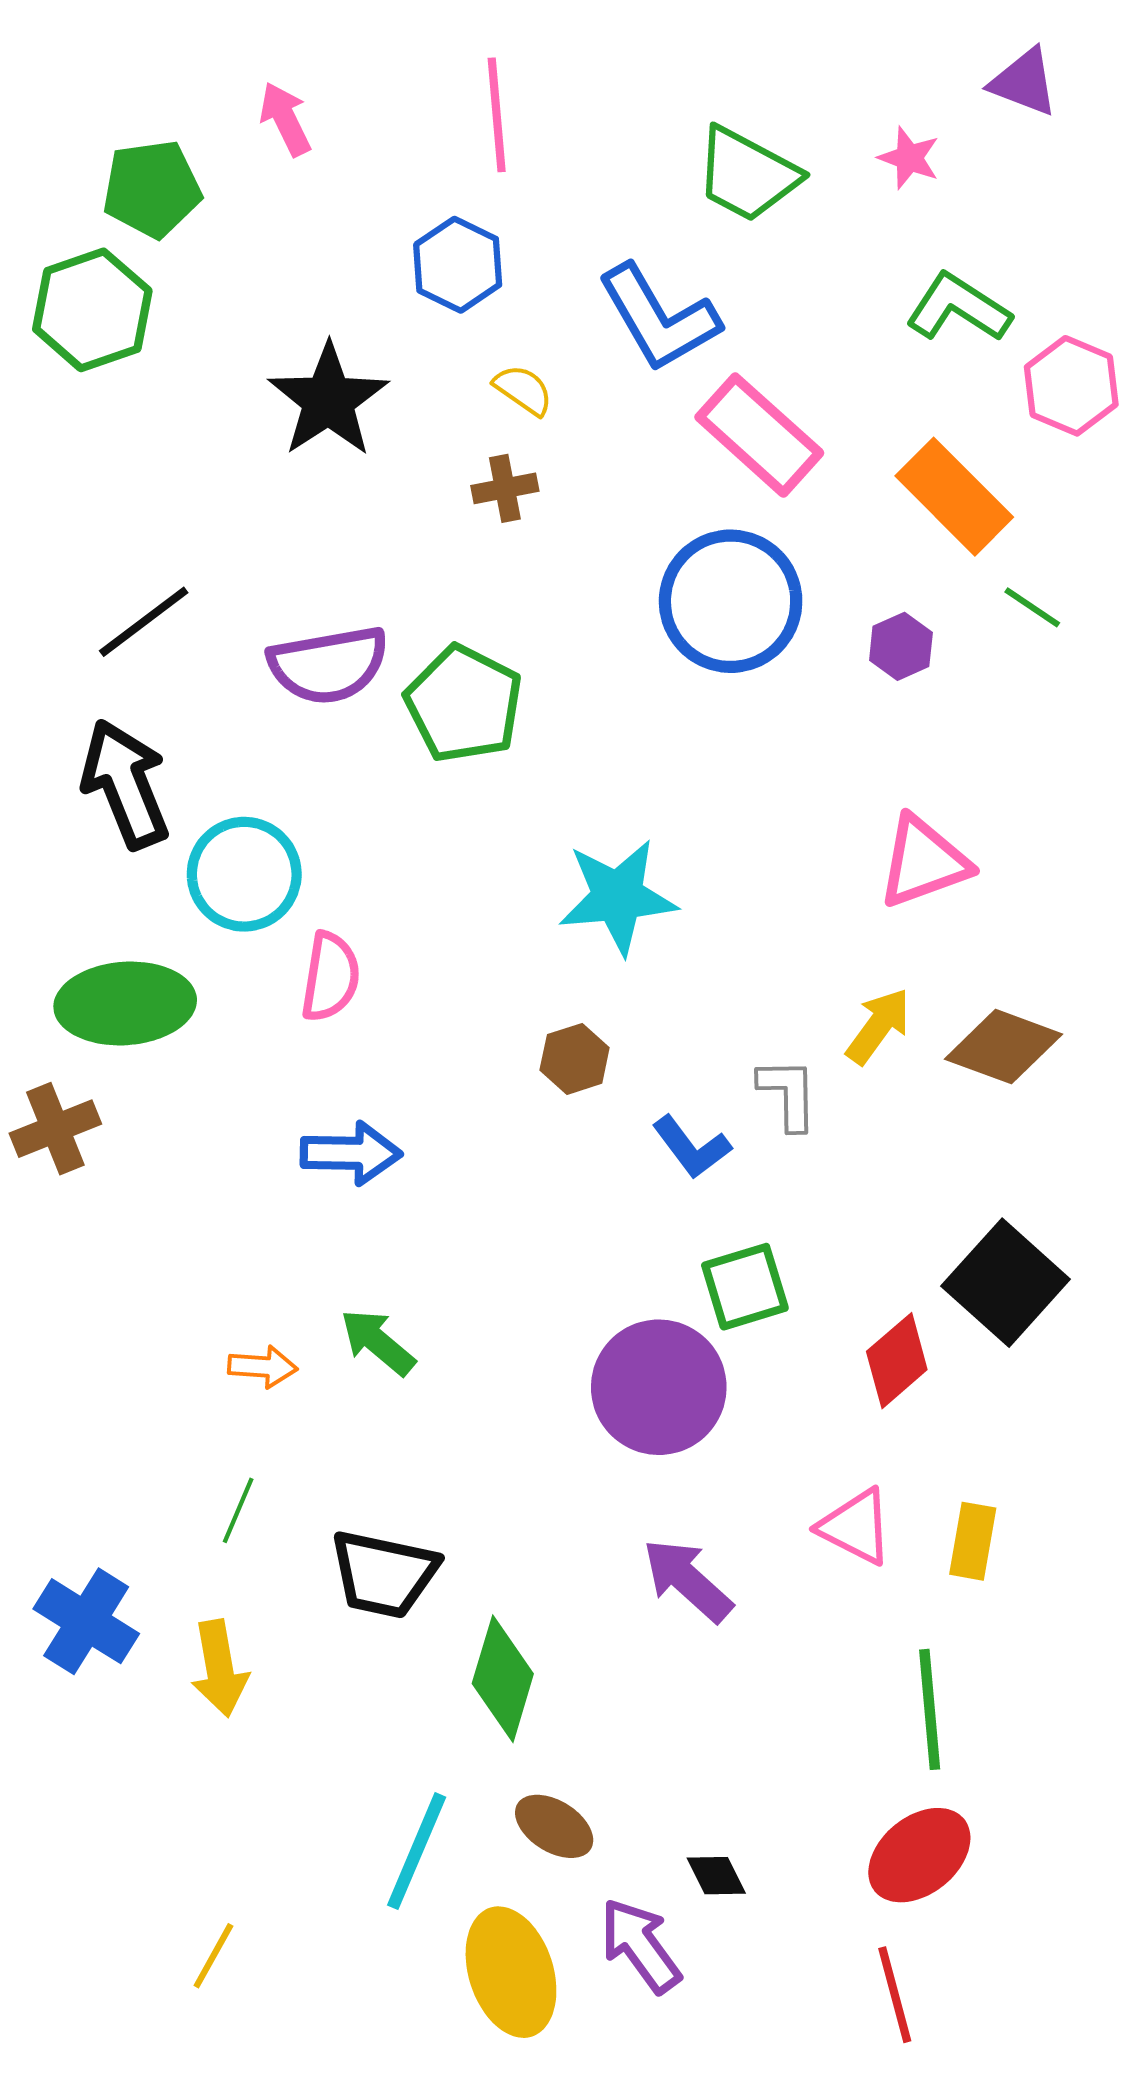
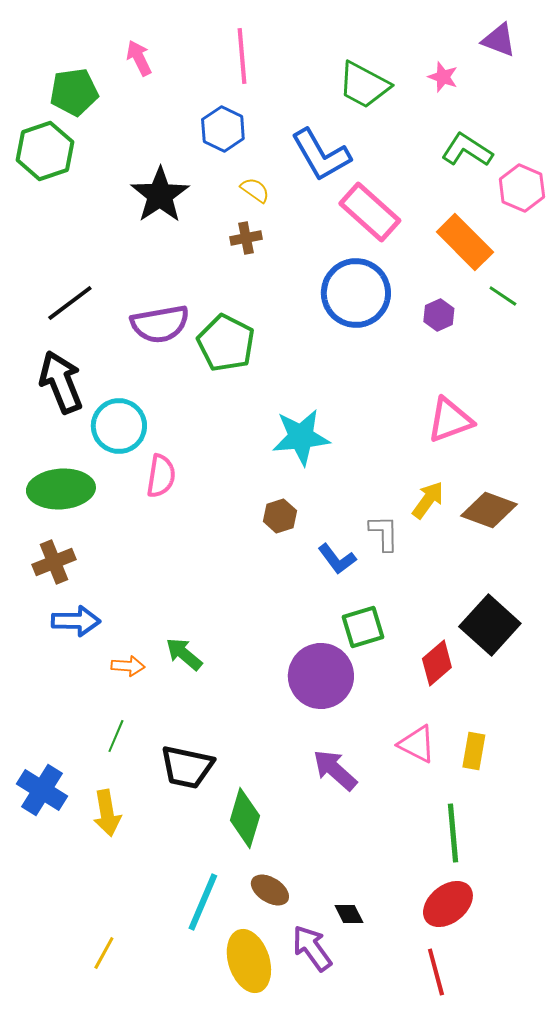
brown cross: (55, 1129) -> (54, 562), moved
blue arrow: (351, 1153) -> (76, 621), moved

